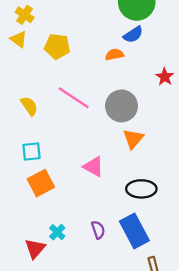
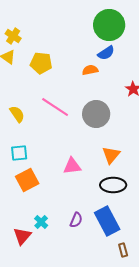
orange triangle: (133, 139) -> (111, 155), moved
pink triangle: (93, 167) -> (72, 166), turned -36
purple semicircle: (98, 230) -> (76, 220), turned 42

